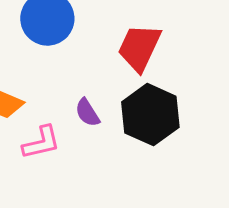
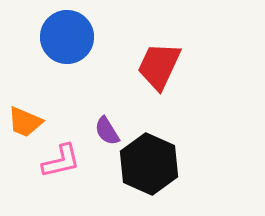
black hexagon: (150, 115) -> (149, 164), moved

